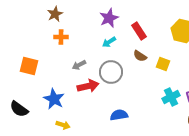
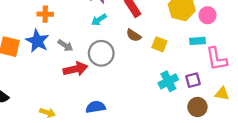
gray arrow: (79, 65) -> (65, 45), turned -120
blue star: (54, 99) -> (37, 41), moved
blue semicircle: (119, 115) -> (96, 107), moved

